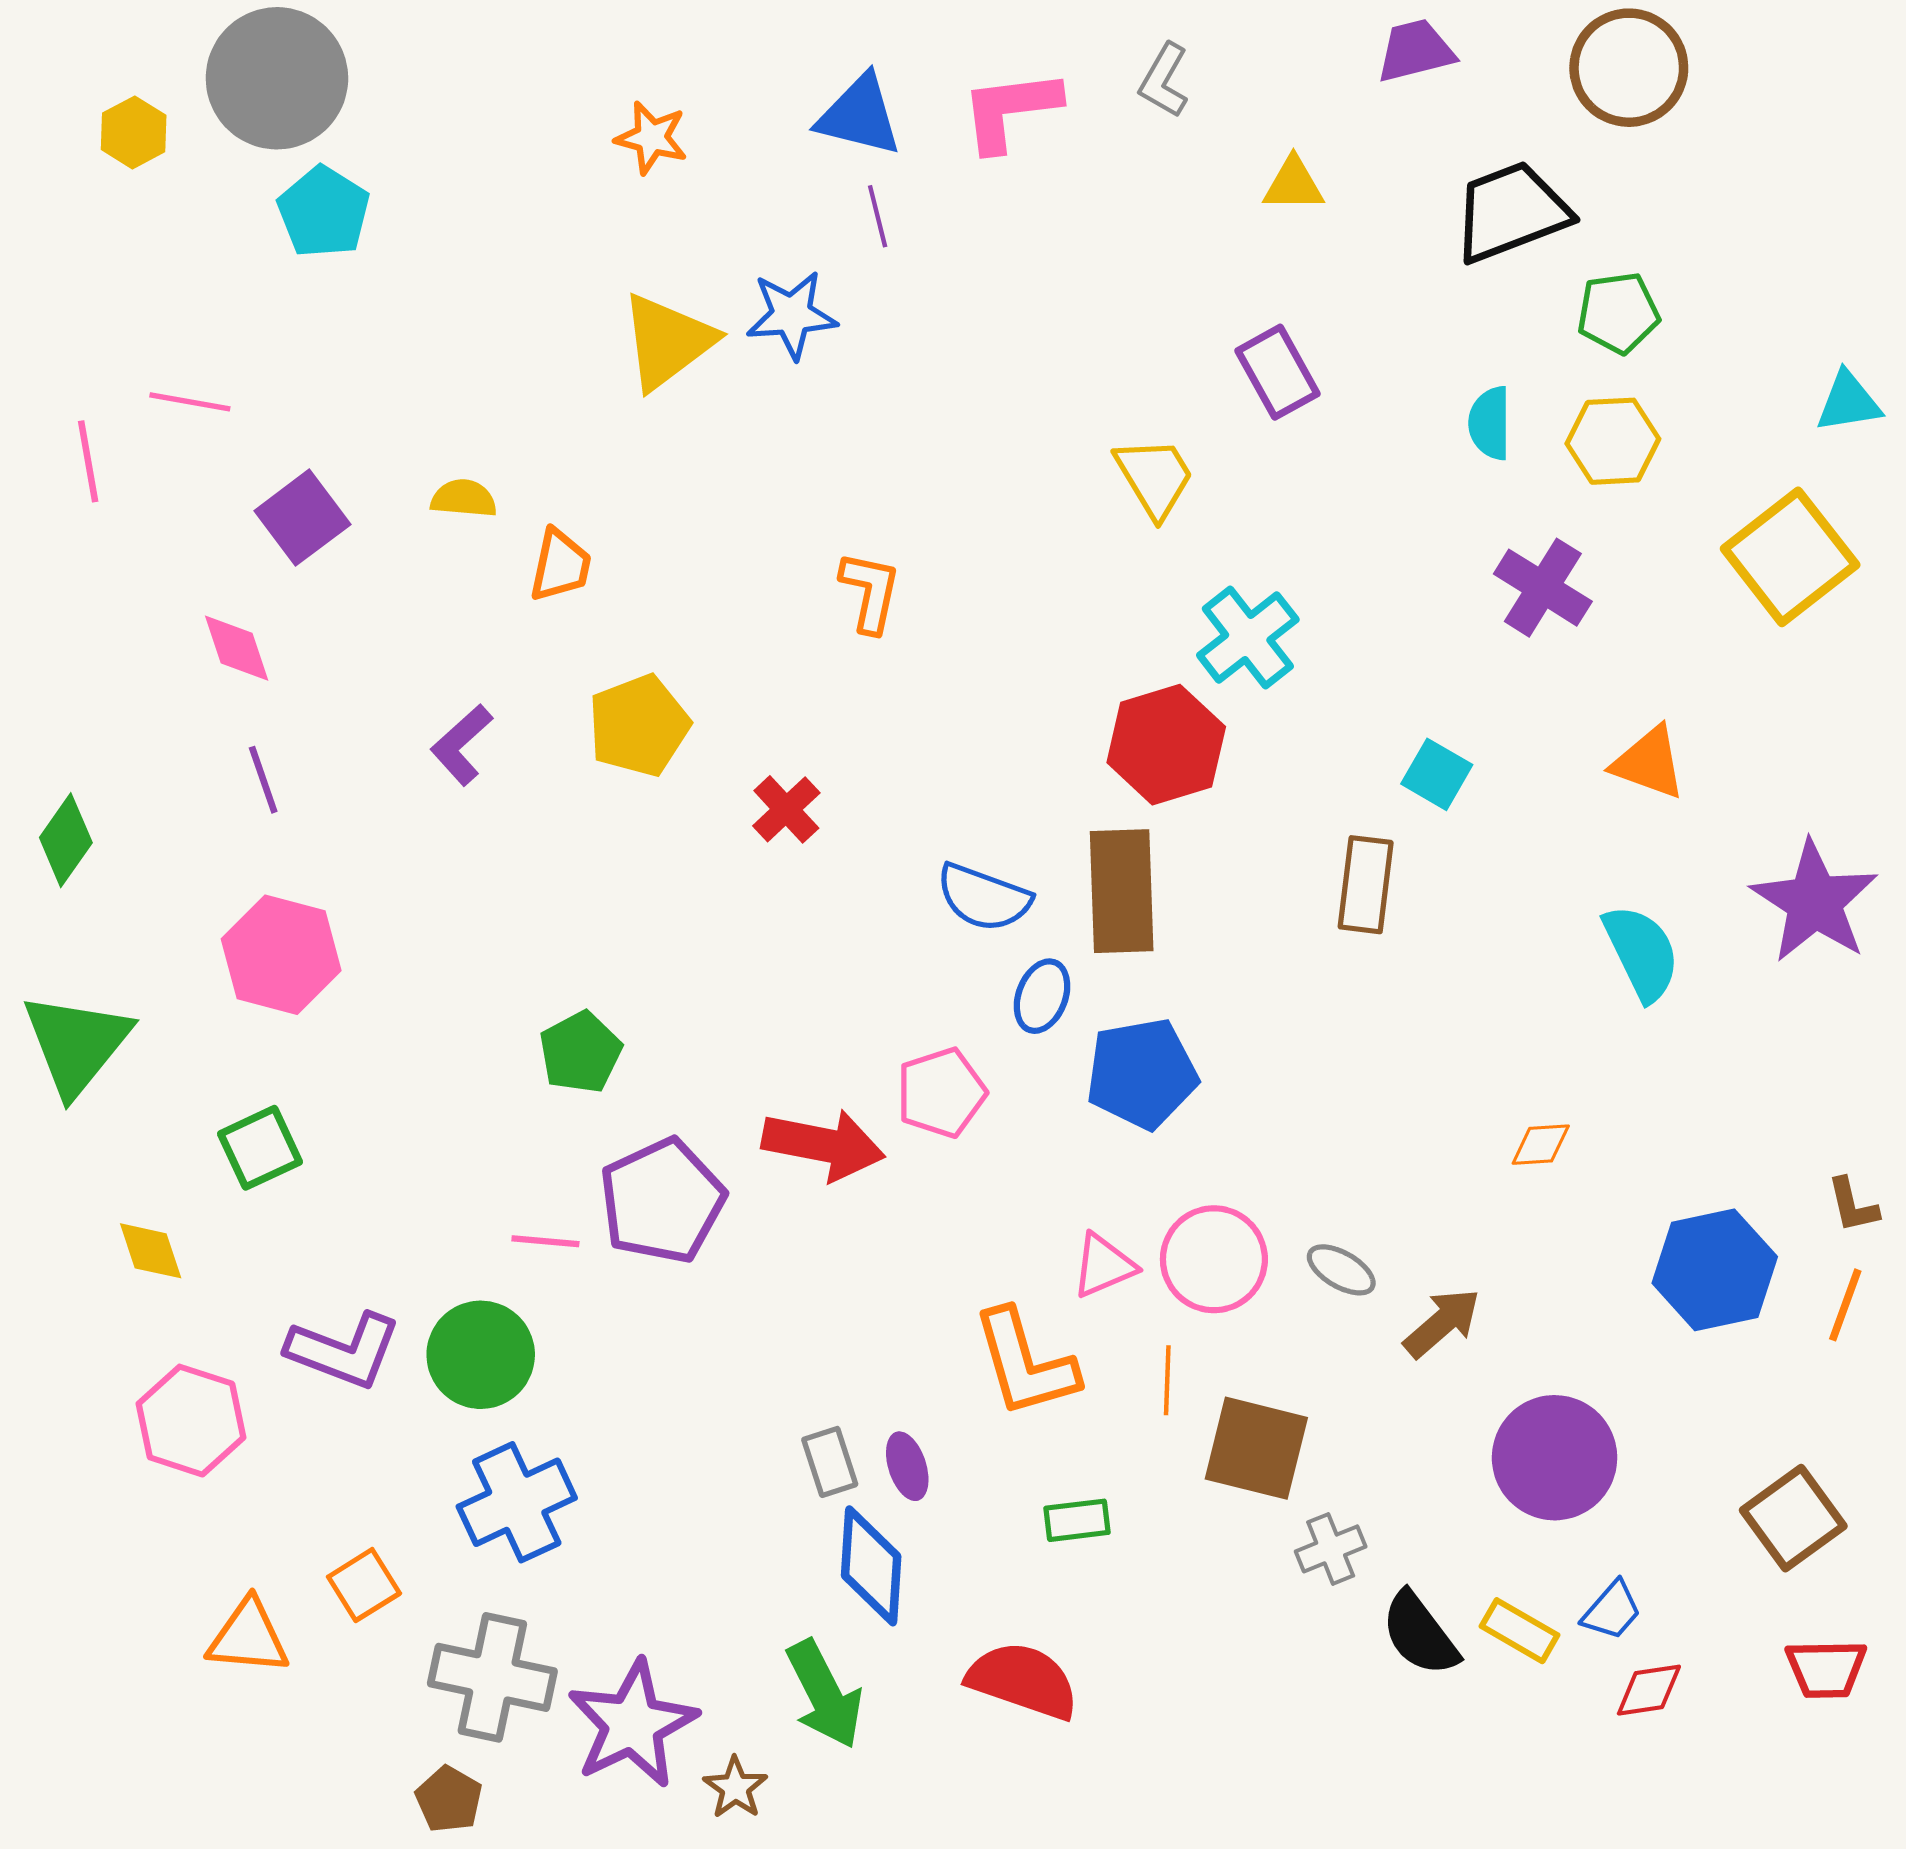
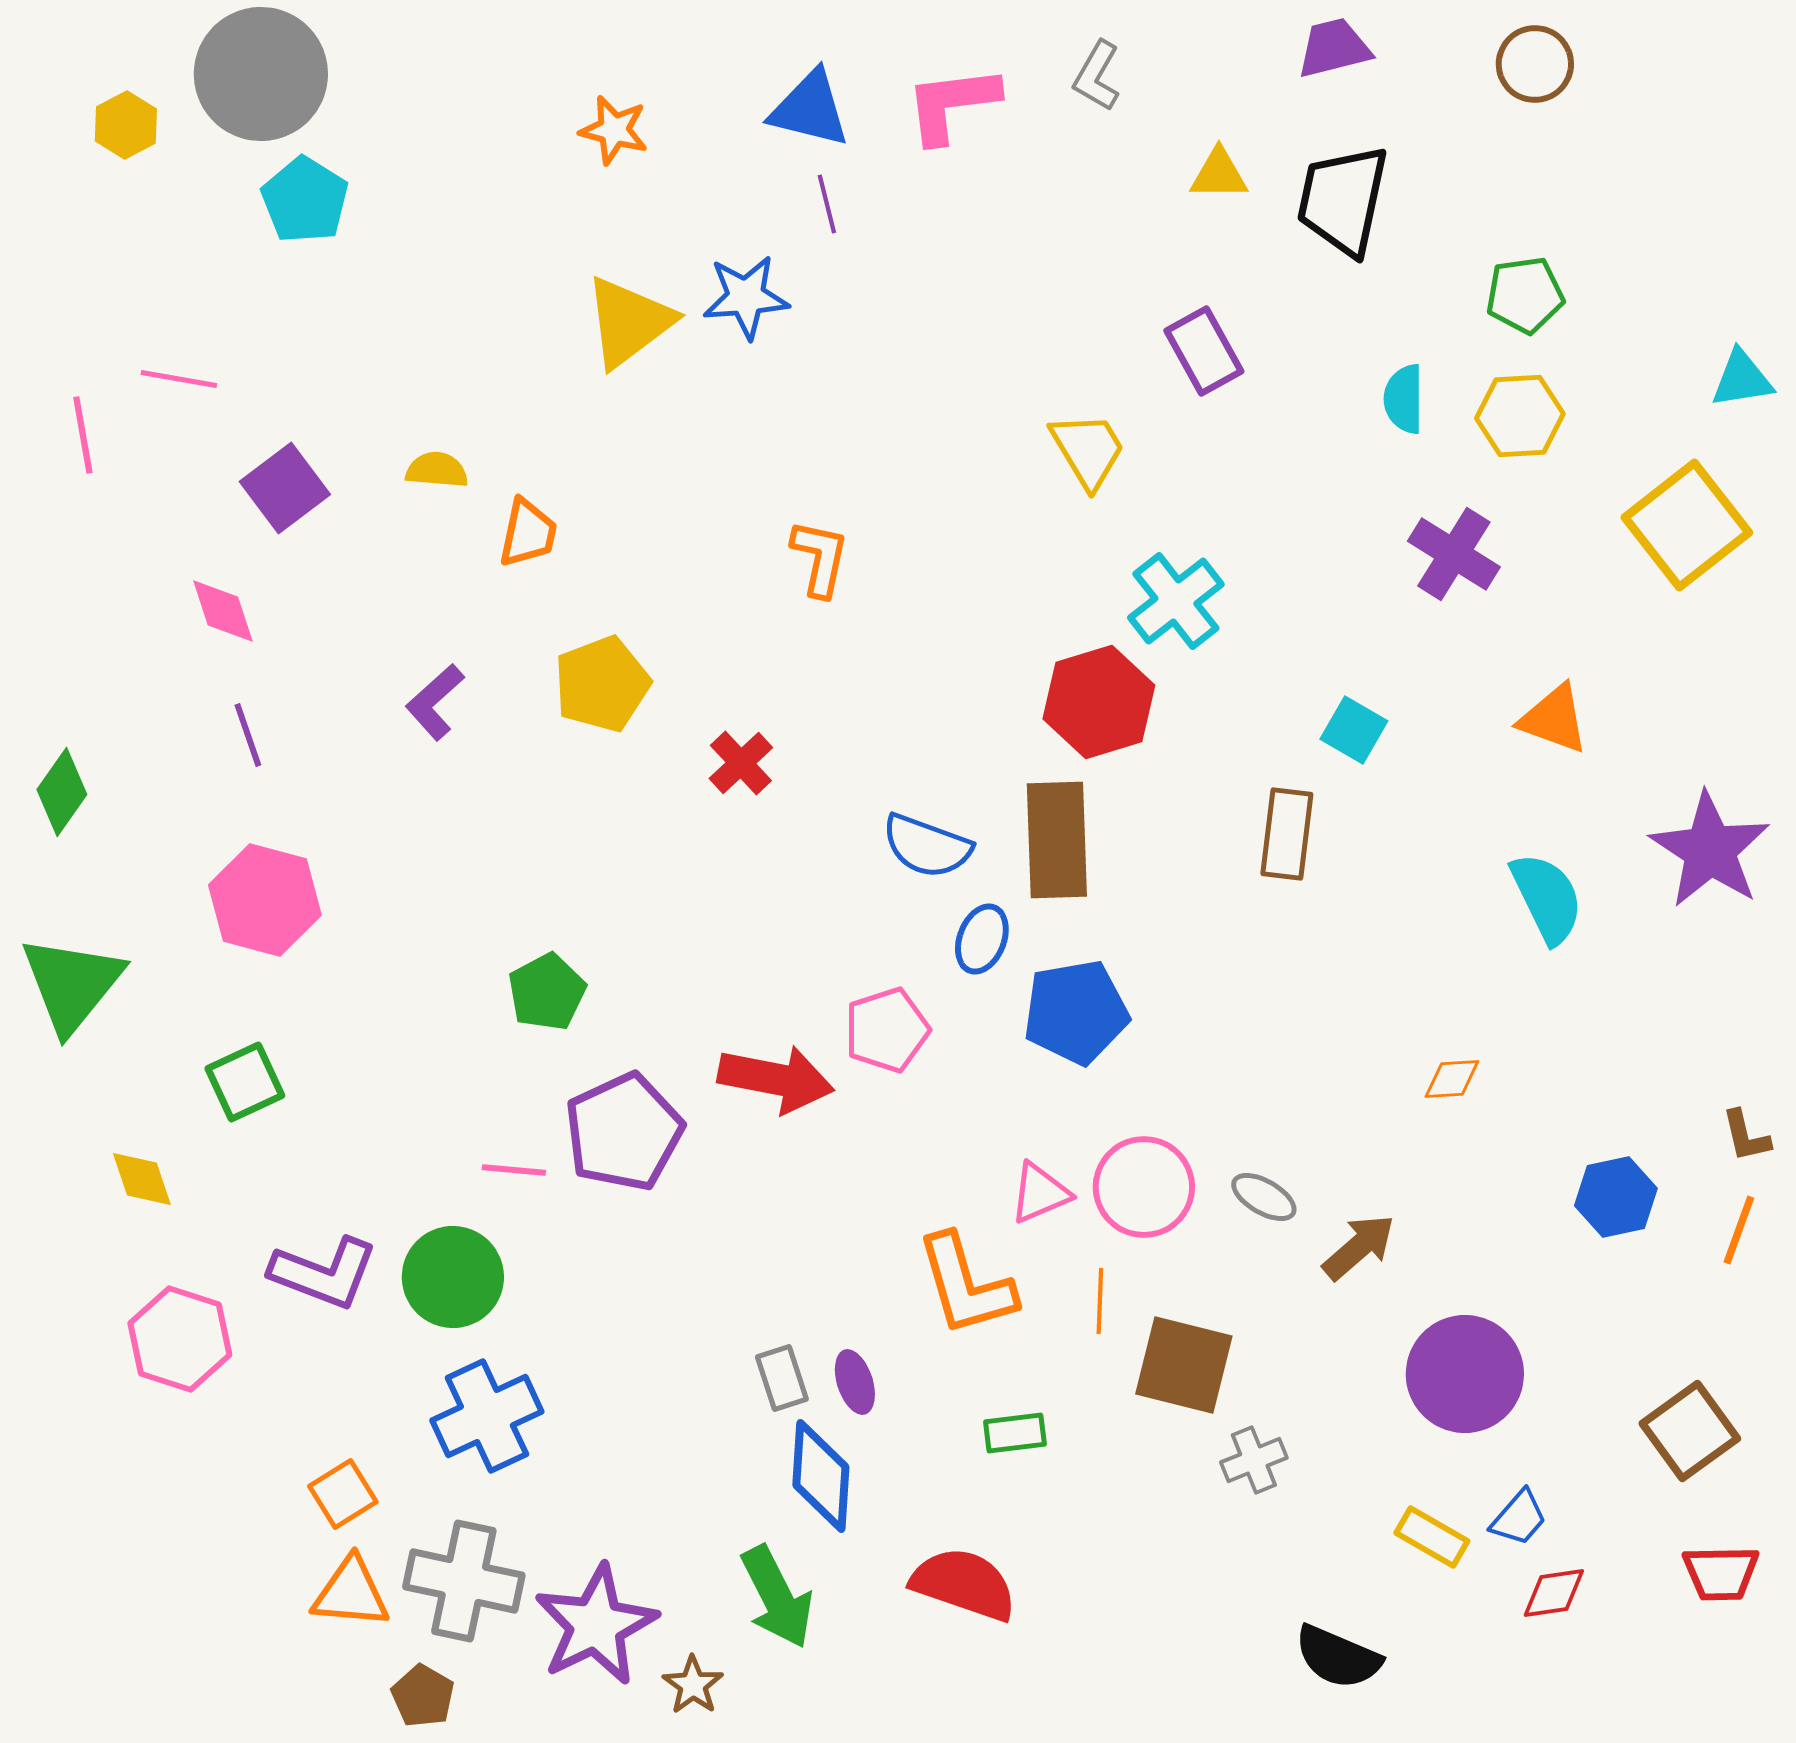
brown circle: (1629, 68) -> (1535, 64), size x0.7
black trapezoid: (1511, 212) -> (1343, 200), moved, turned -57
blue hexagon: (1715, 1270) -> (1616, 1197), size x0.7
black semicircle: (1420, 1634) -> (1338, 1657), moved, turned -30
orange triangle: (248, 1637) -> (351, 1593), moved

